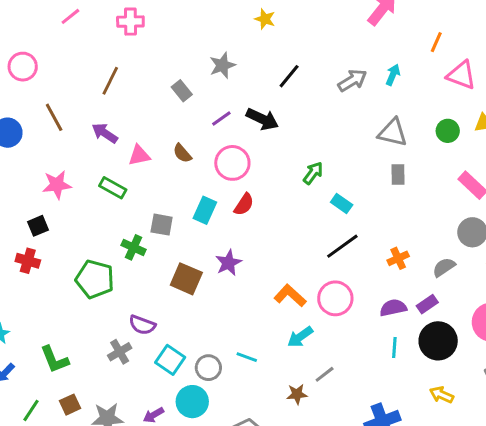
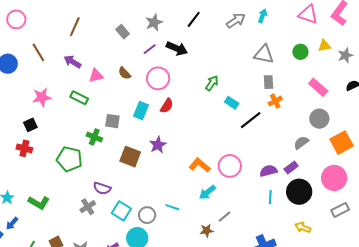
gray star: (222, 65) -> (154, 22), moved
black line: (342, 246) -> (251, 120), moved
orange cross: (398, 258) -> (275, 101), moved
green L-shape: (54, 359) -> (39, 203), moved, turned -35

